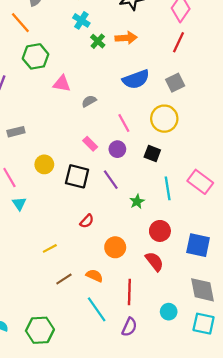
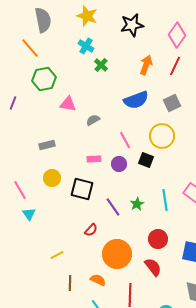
orange arrow: (126, 38) -> (146, 65), moved, turned -66
gray rectangle: (16, 132) -> (47, 145), moved
pink rectangle: (90, 144) -> (94, 159), turned -48
black square: (152, 153) -> (146, 160), moved
purple line: (111, 180) -> (113, 207), moved
green star: (137, 201) -> (137, 204), moved
orange circle: (115, 247) -> (117, 254), size x1.5
brown line: (64, 279) -> (70, 283), turned -56

